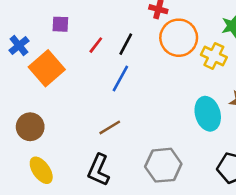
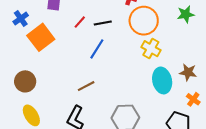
black line: (126, 44) -> (103, 23), turned 48
yellow cross: (214, 56) -> (151, 49), moved

